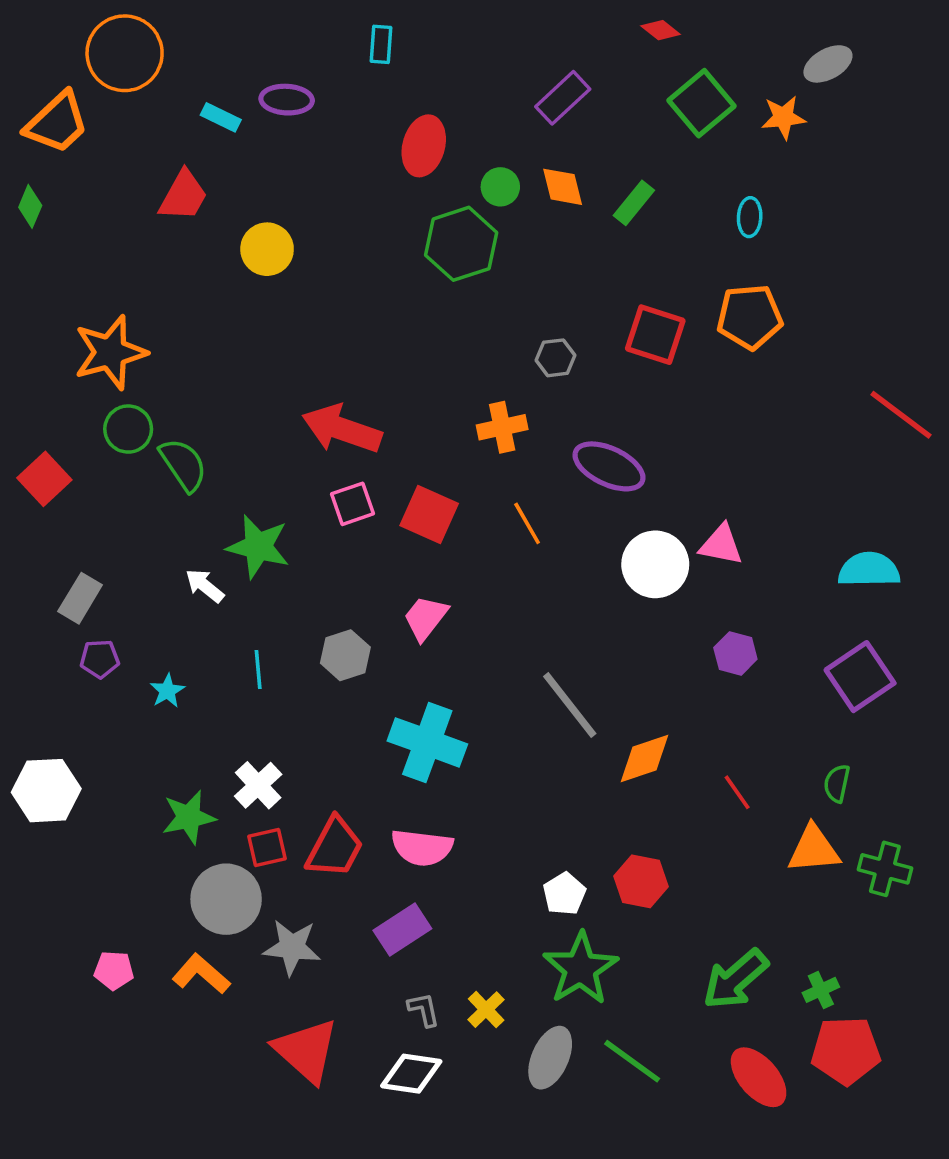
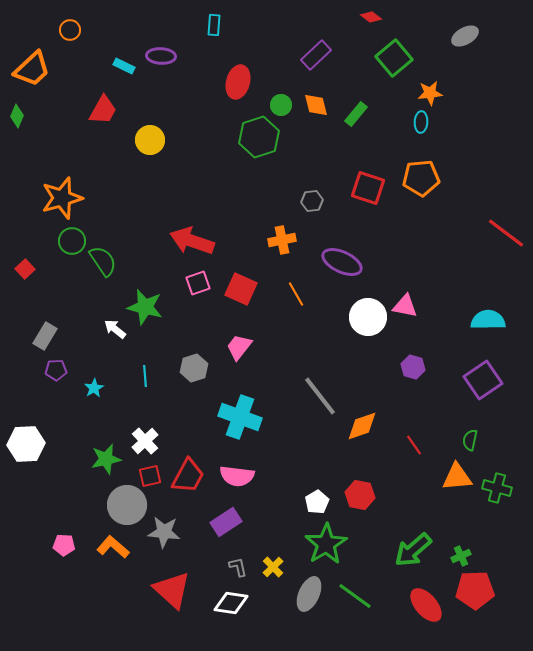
orange circle: (125, 53) -> (70, 30), size x0.5
orange star: (783, 117) -> (430, 93), moved
red square: (44, 479) -> (25, 269), size x0.7

